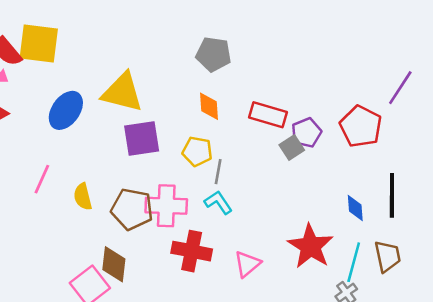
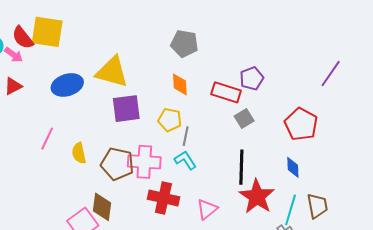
blue ellipse: (66, 110) -> (67, 85), turned 36
red pentagon: (361, 126) -> (301, 124), moved
purple pentagon: (306, 133) -> (252, 78), moved
black line: (392, 195) -> (241, 167), moved

